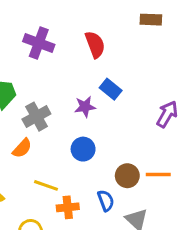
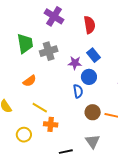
gray cross: (36, 117) -> (49, 51), moved
blue circle: (83, 149) -> (89, 77), moved
blue semicircle: (106, 201) -> (78, 91), moved

